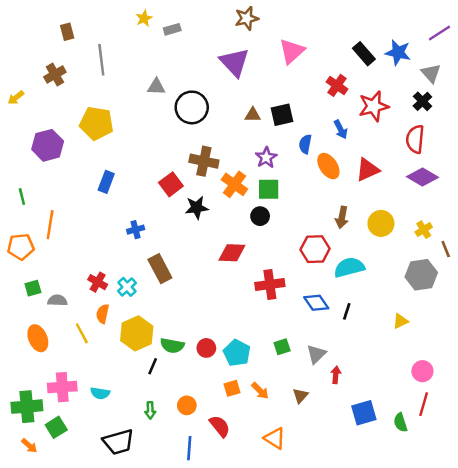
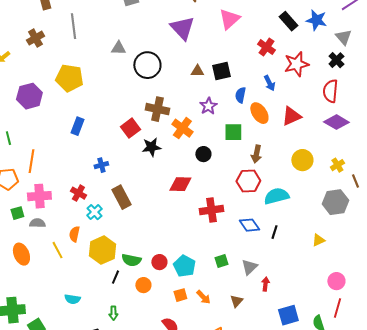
green square: (269, 189) -> (233, 132), moved
brown arrow: (342, 217) -> (256, 154), moved
red cross: (98, 282) -> (78, 193), moved
pink cross: (62, 387) -> (39, 196), moved
orange circle: (187, 405) -> (143, 285), moved

